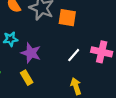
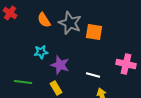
white line: (74, 55) -> (93, 75), moved, turned 64

